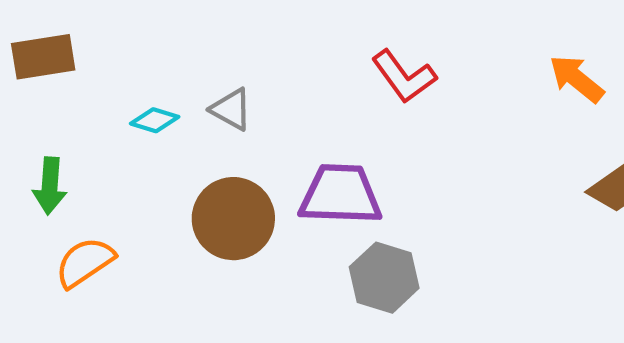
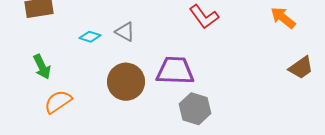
green arrow: (50, 186) -> (42, 67), turned -30

